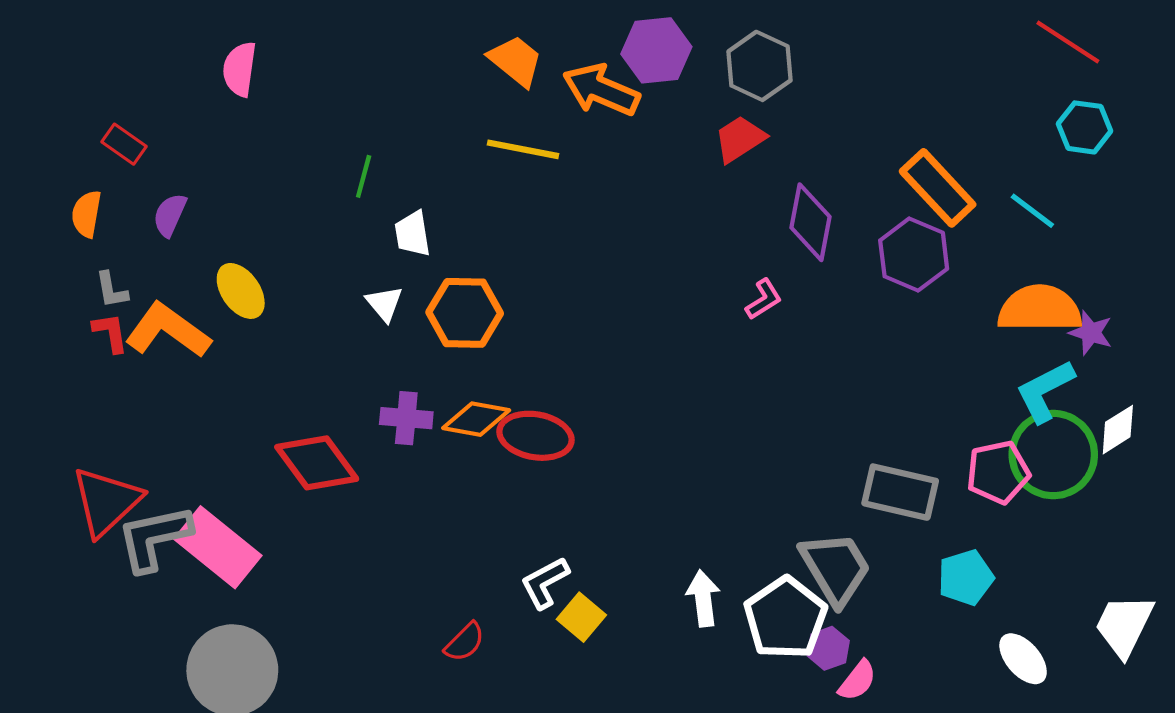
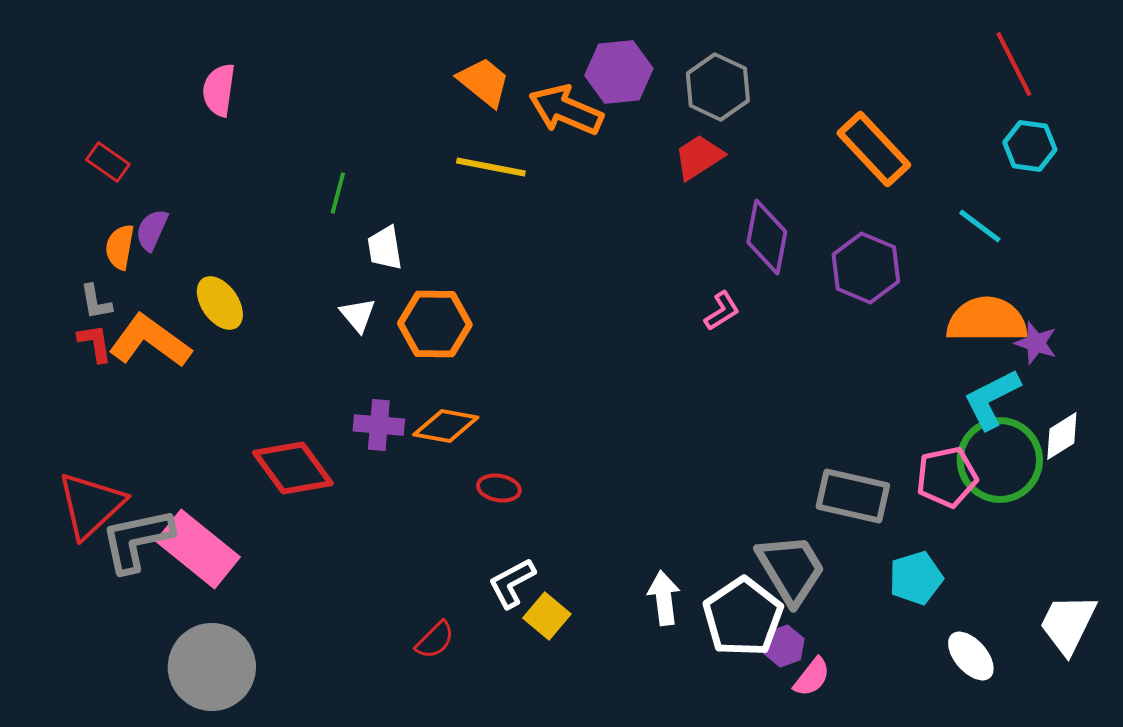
red line: (1068, 42) -> (1014, 64), turned 30
orange rectangle: (938, 188) -> (874, 149), moved
orange semicircle: (86, 214) -> (120, 247), moved
red ellipse: (535, 436) -> (499, 488), moved, size x0.6

